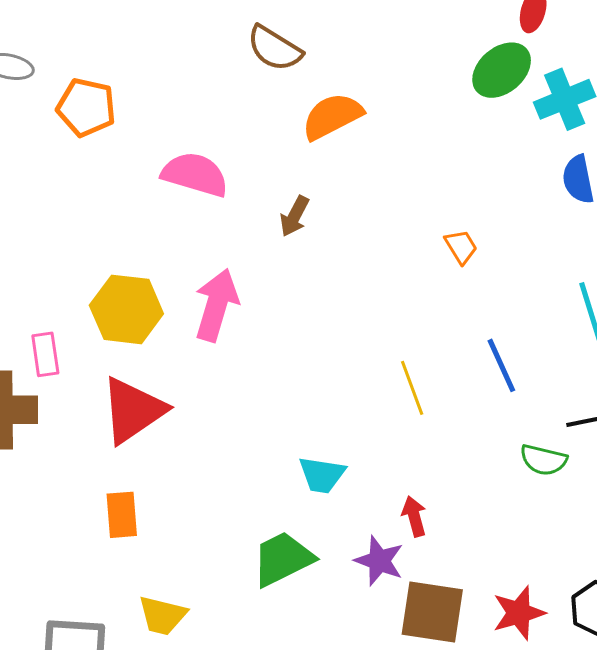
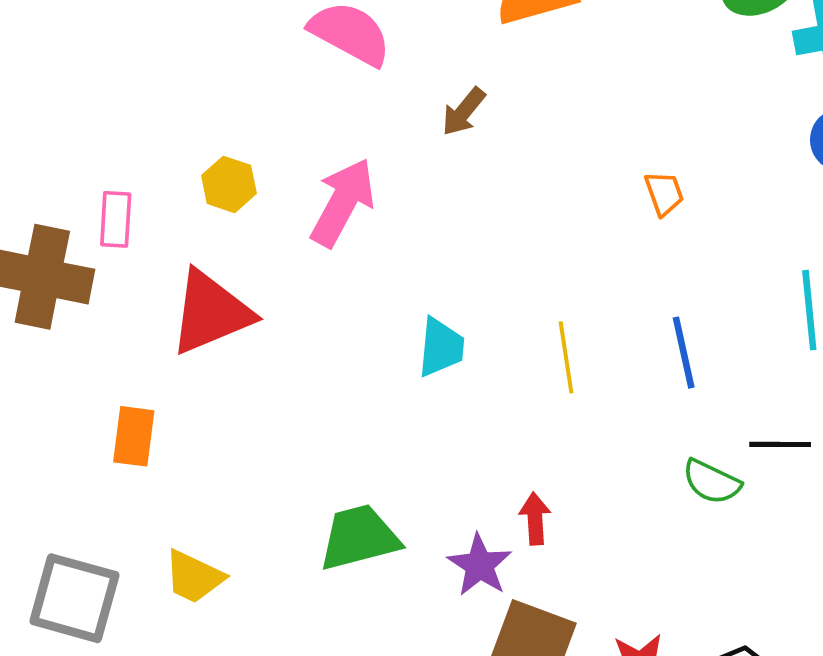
yellow hexagon: (126, 309) -> (229, 184), size x0.6
cyan trapezoid: (322, 475) -> (441, 347), moved, turned -105
orange rectangle: (122, 515) -> (134, 436), moved

